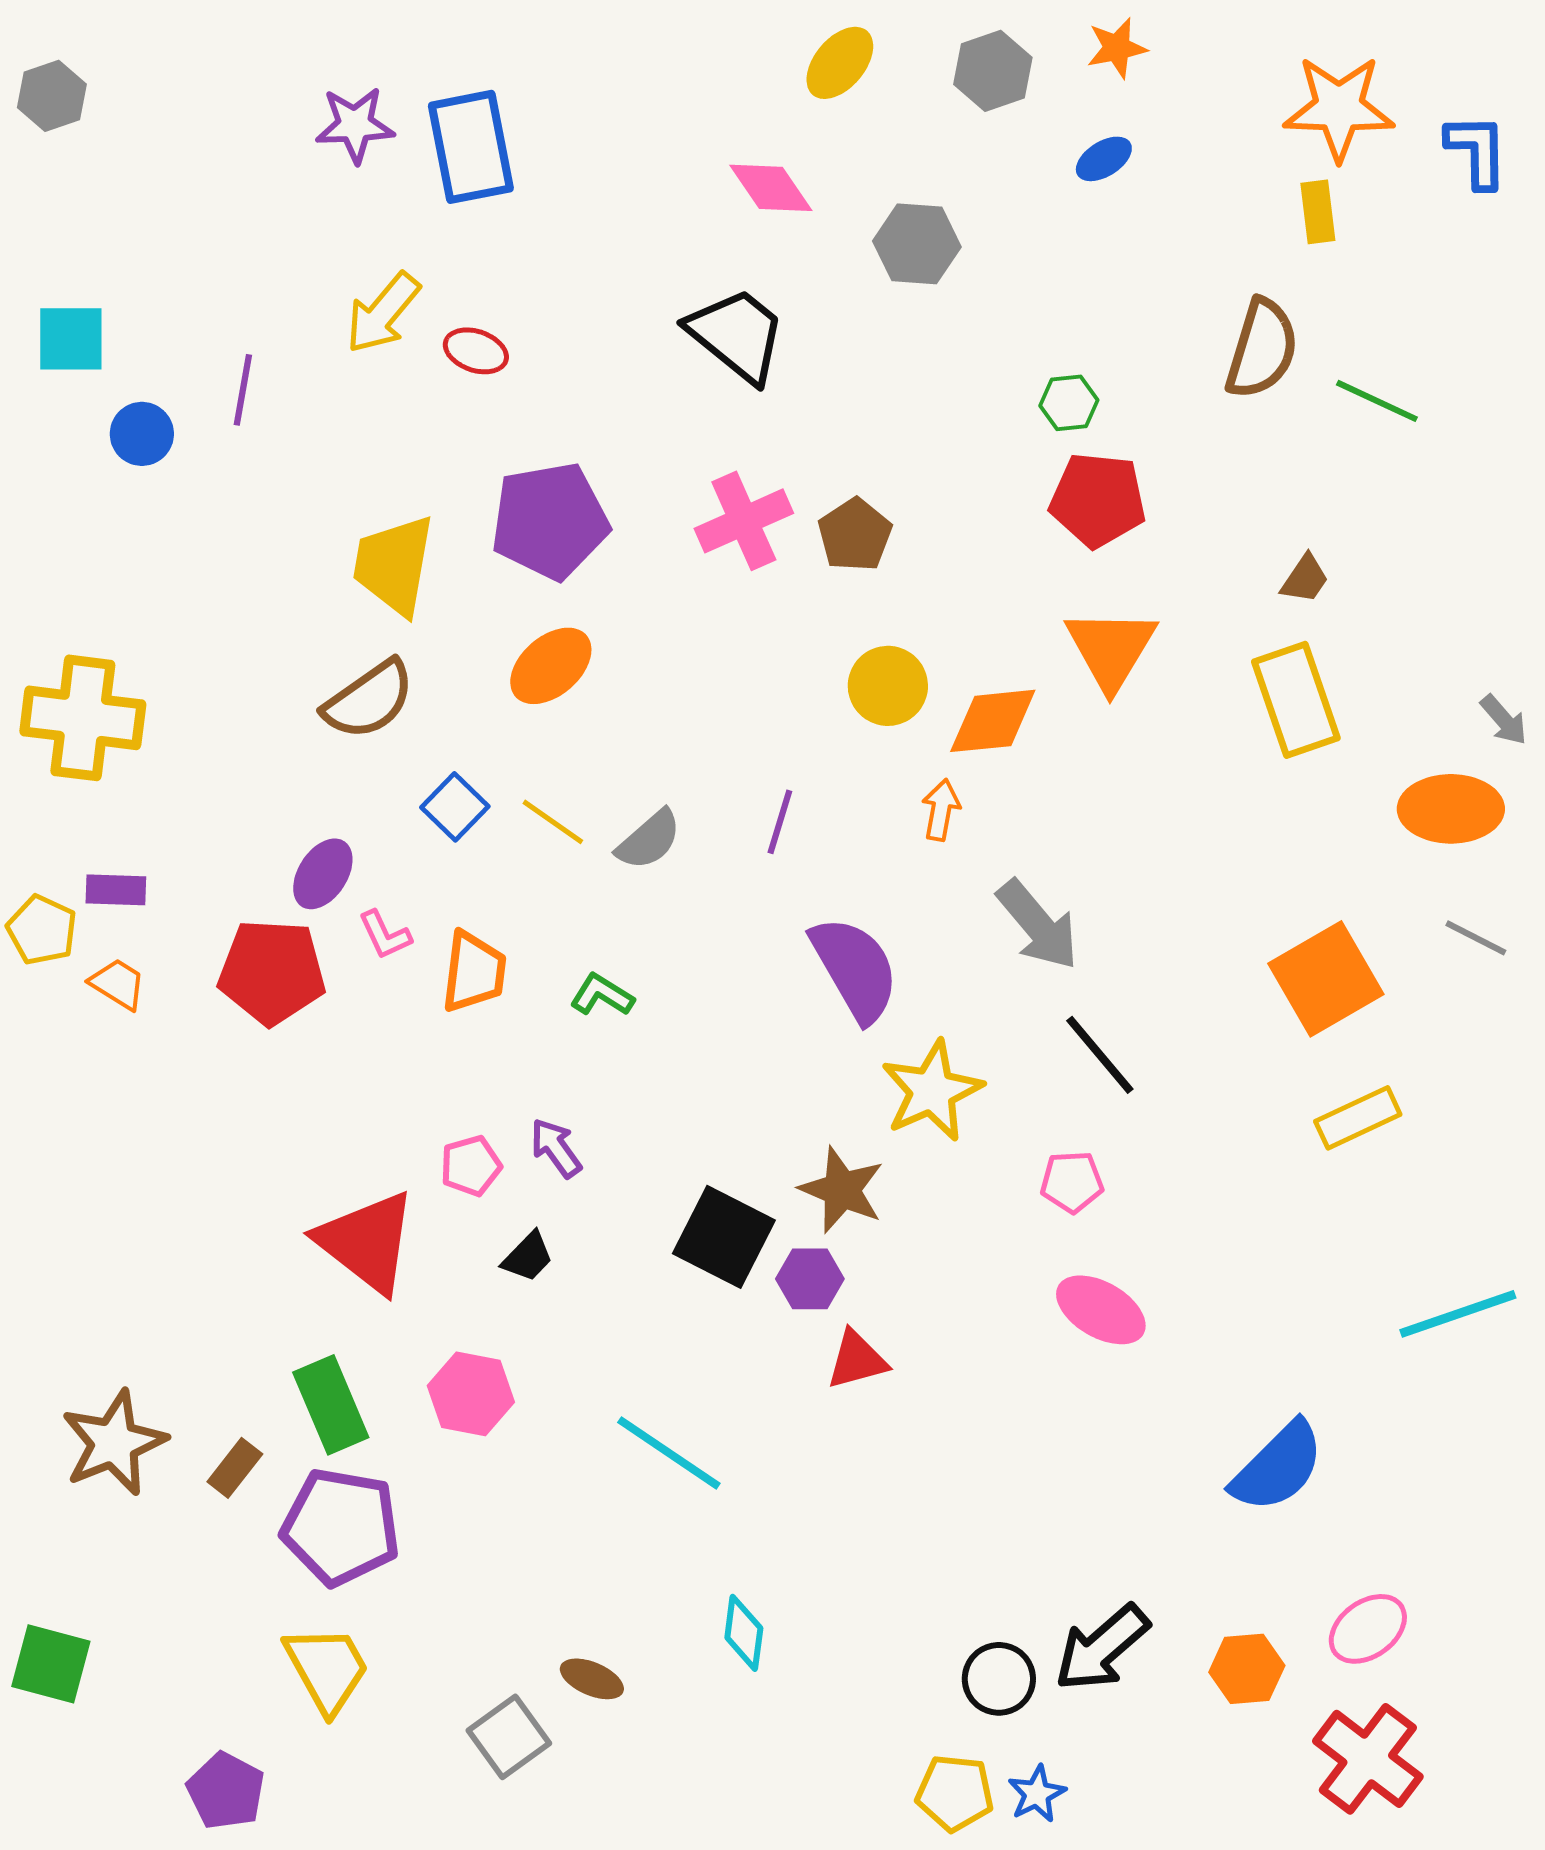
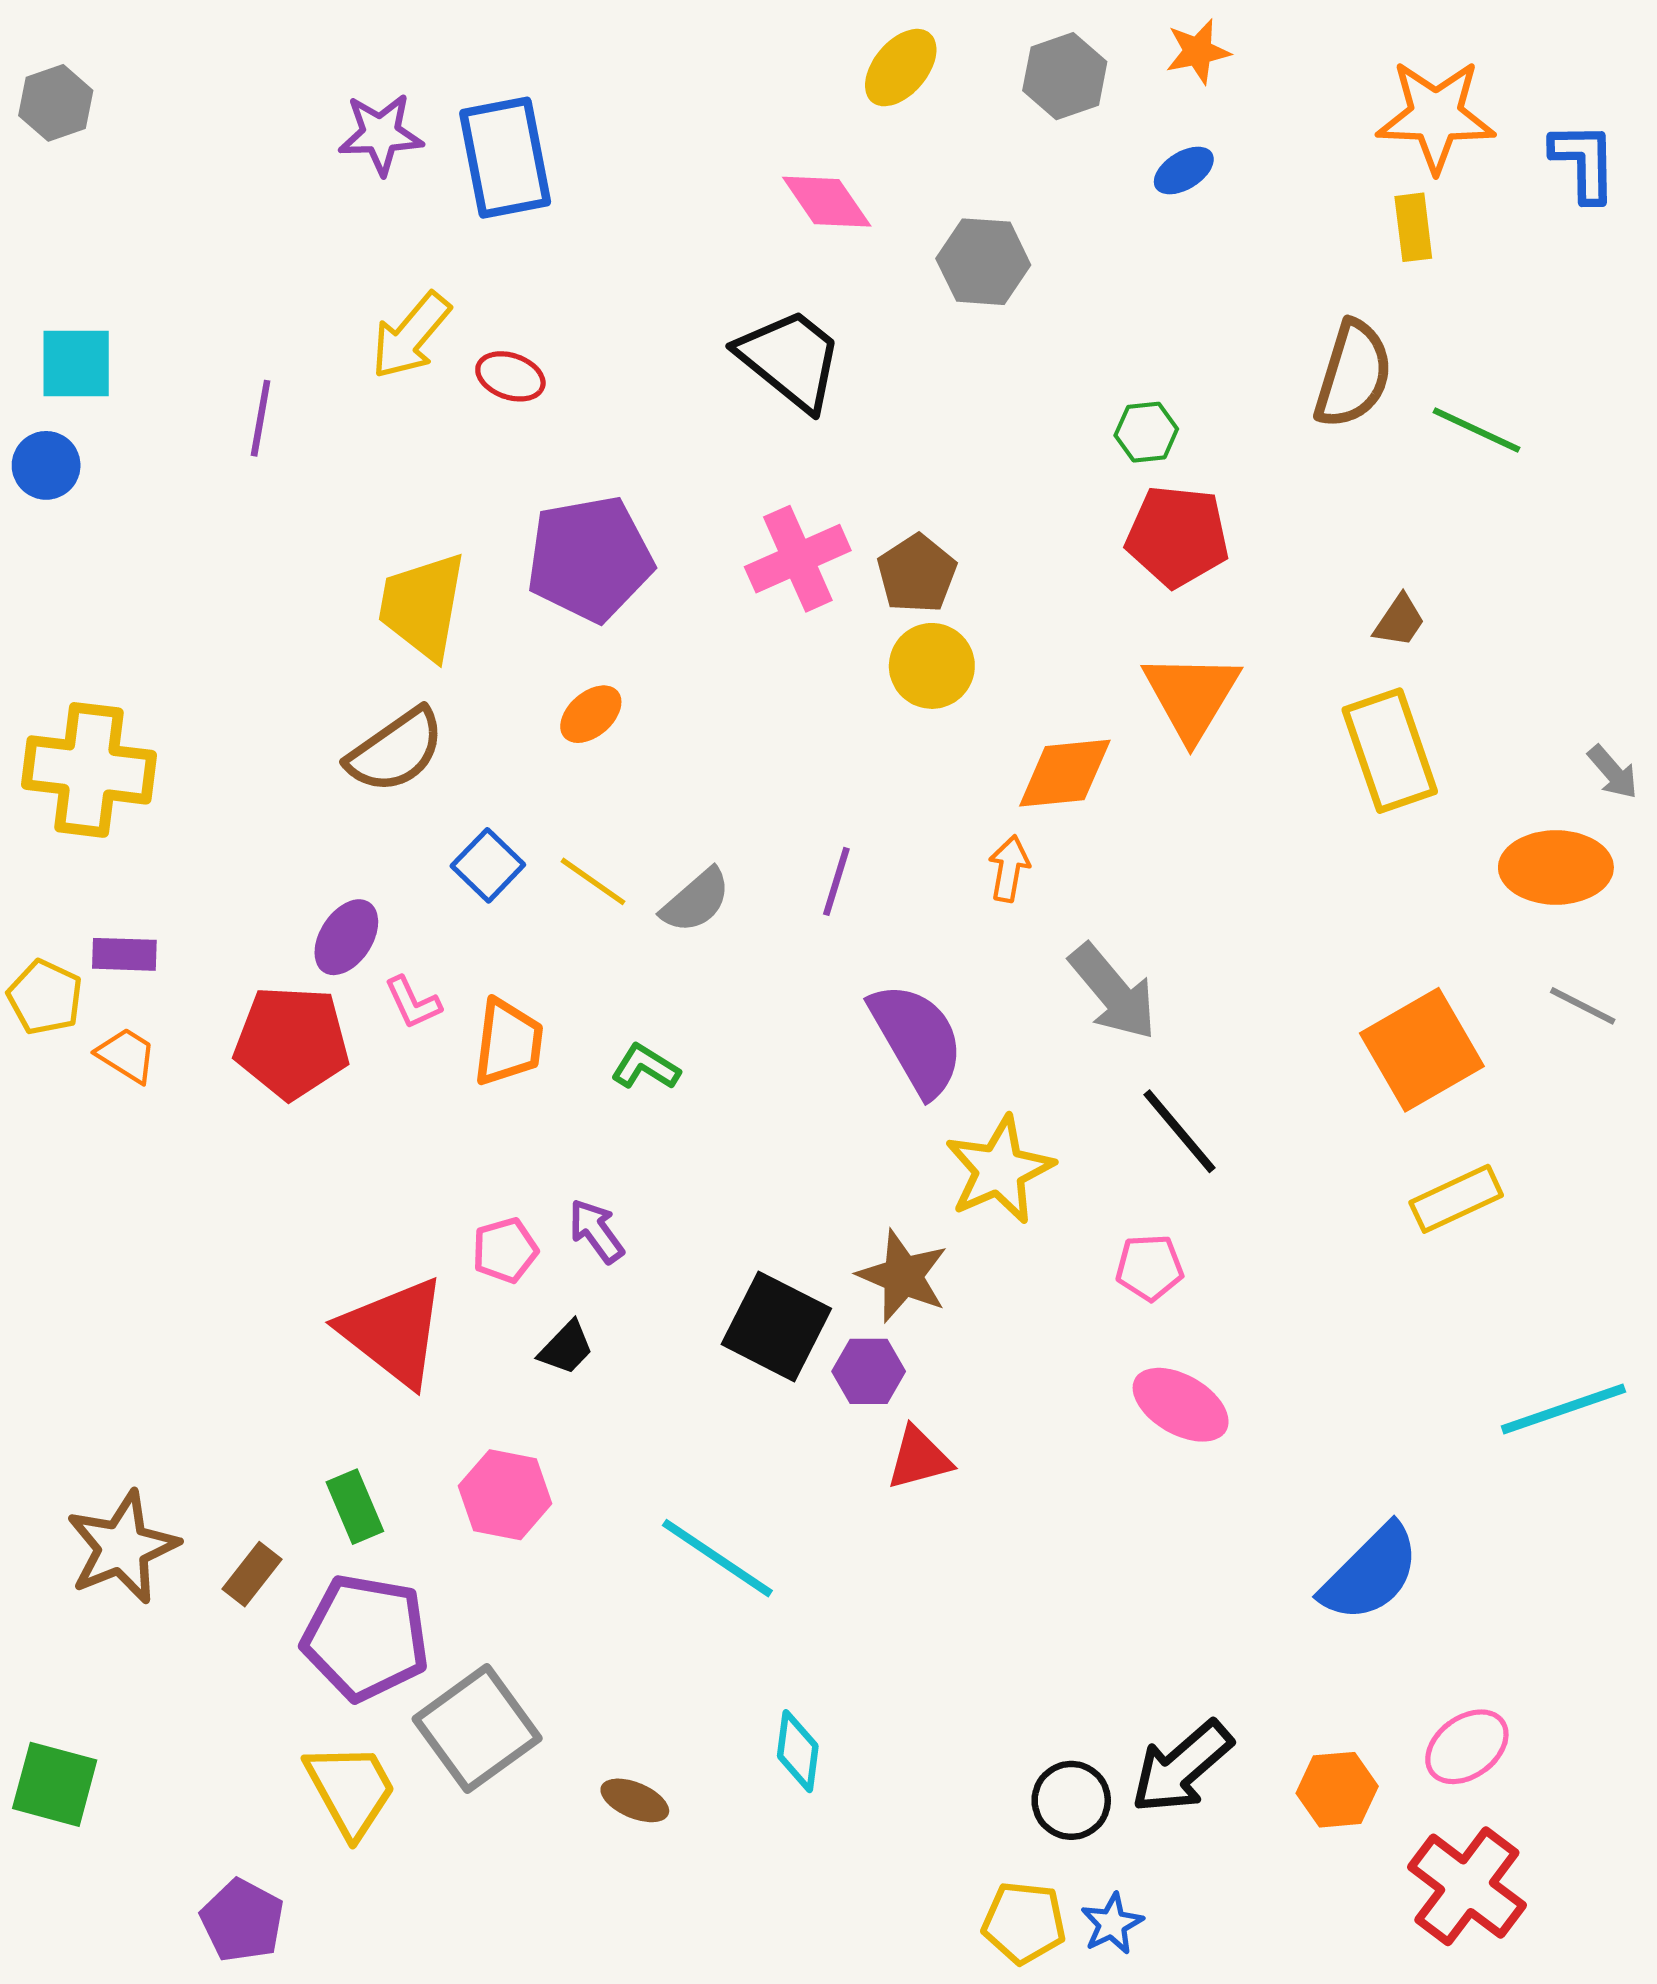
blue circle: (142, 434) -> (46, 465), moved
orange ellipse: (551, 666) -> (591, 714), size x0.7
yellow circle: (888, 686) -> (932, 666), moved
green rectangle: (331, 1405) -> (355, 1507), size x0.7
gray square: (509, 1737) -> (477, 1729), moved, size x1.4

